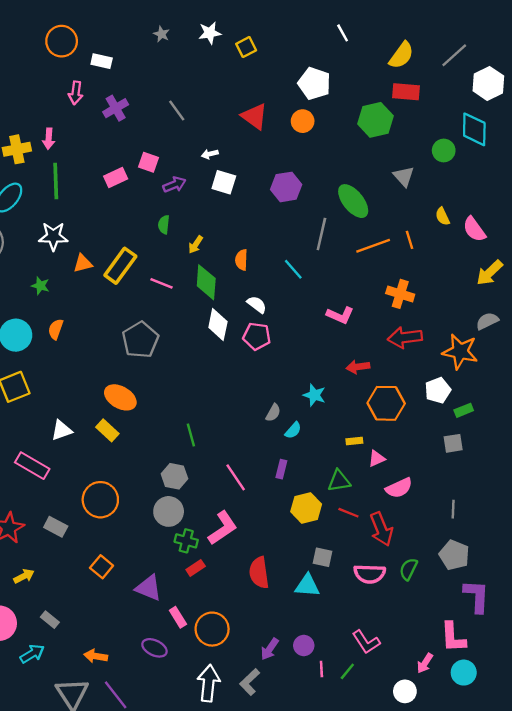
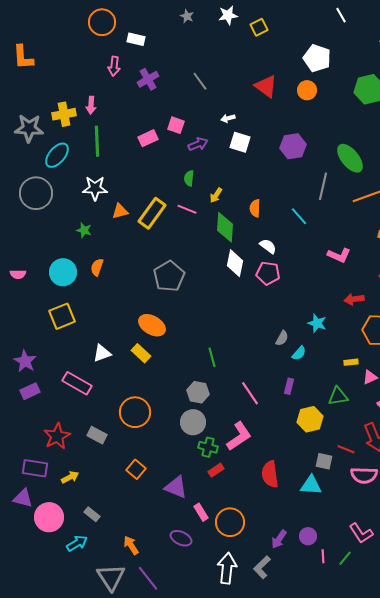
pink line: (162, 283) -> (187, 209), moved
red line: (348, 513) -> (346, 449), moved
orange arrow: (96, 656) -> (131, 545), turned 48

